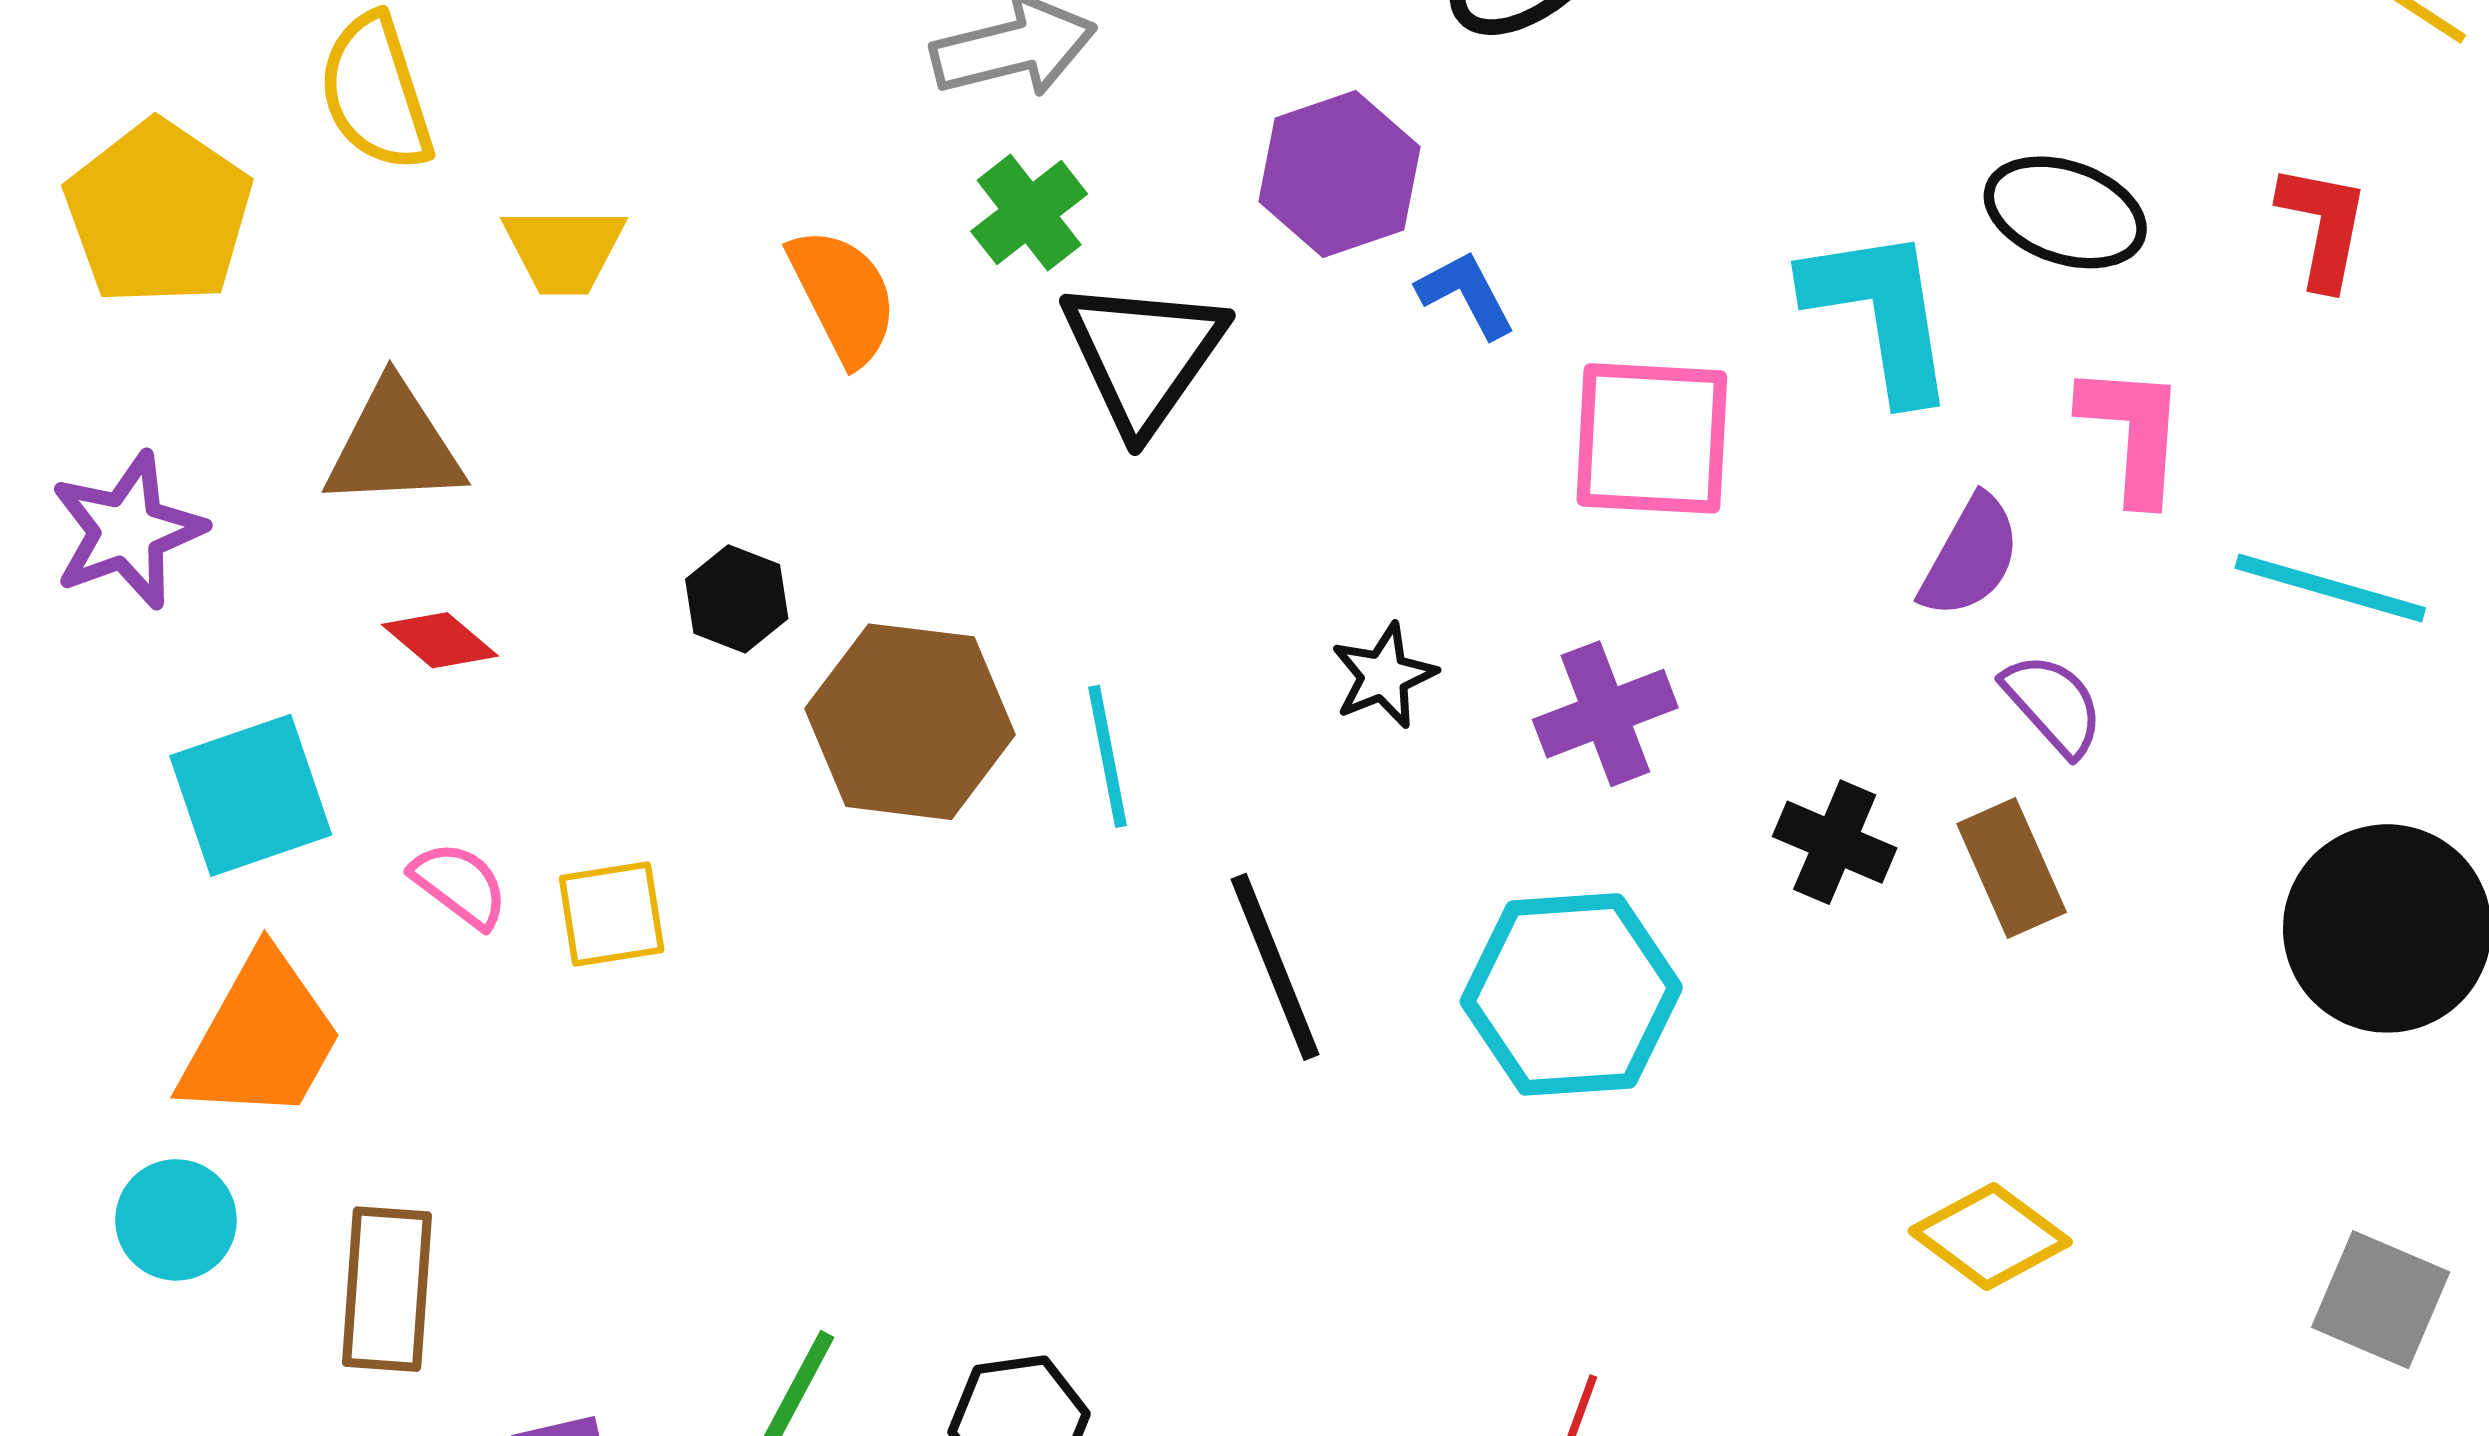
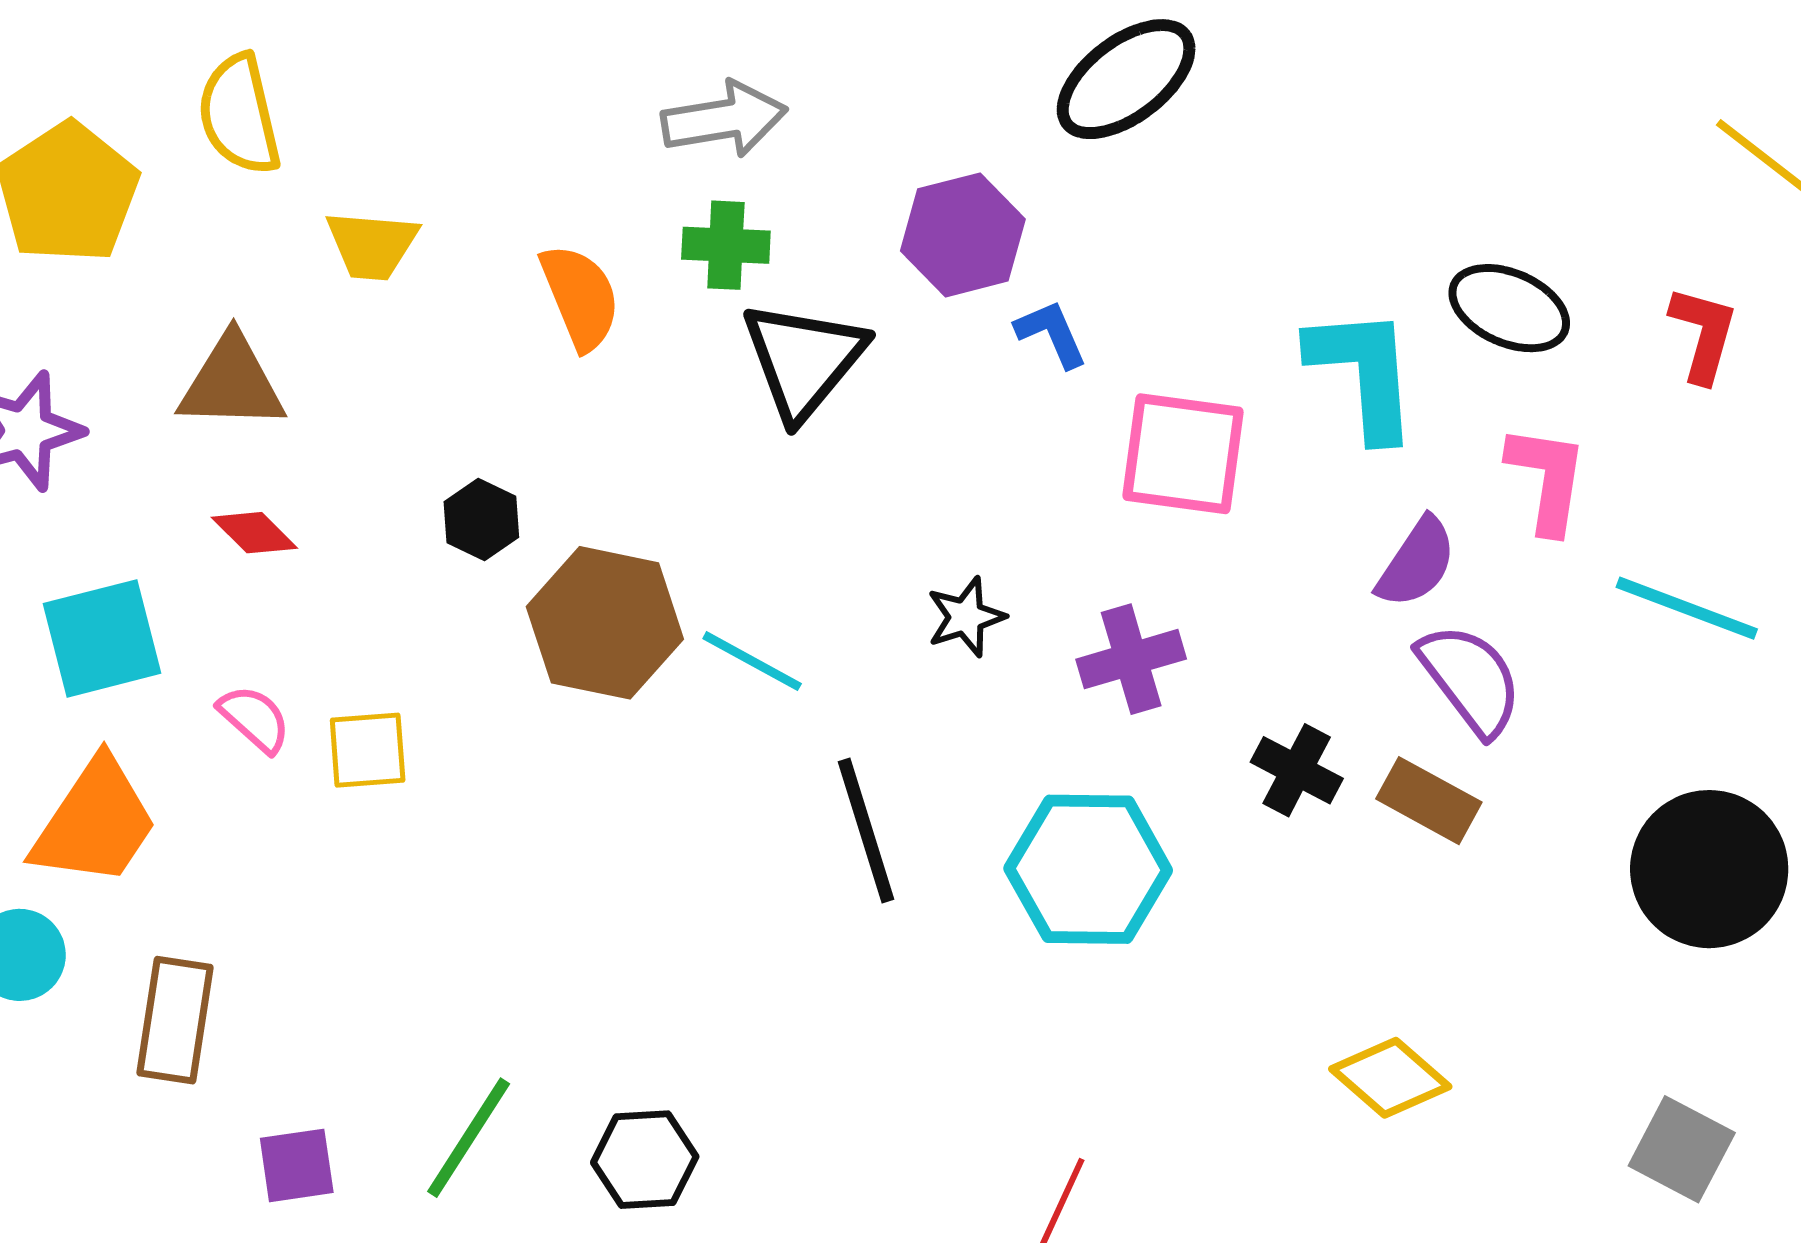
green cross: (1029, 213) -> (726, 245), turned 36
purple semicircle: (2053, 704) -> (1470, 679), size x1.4
cyan line: (1107, 756) -> (752, 661), turned -55
brown rectangle: (2012, 868) -> (1429, 801), turned -42

